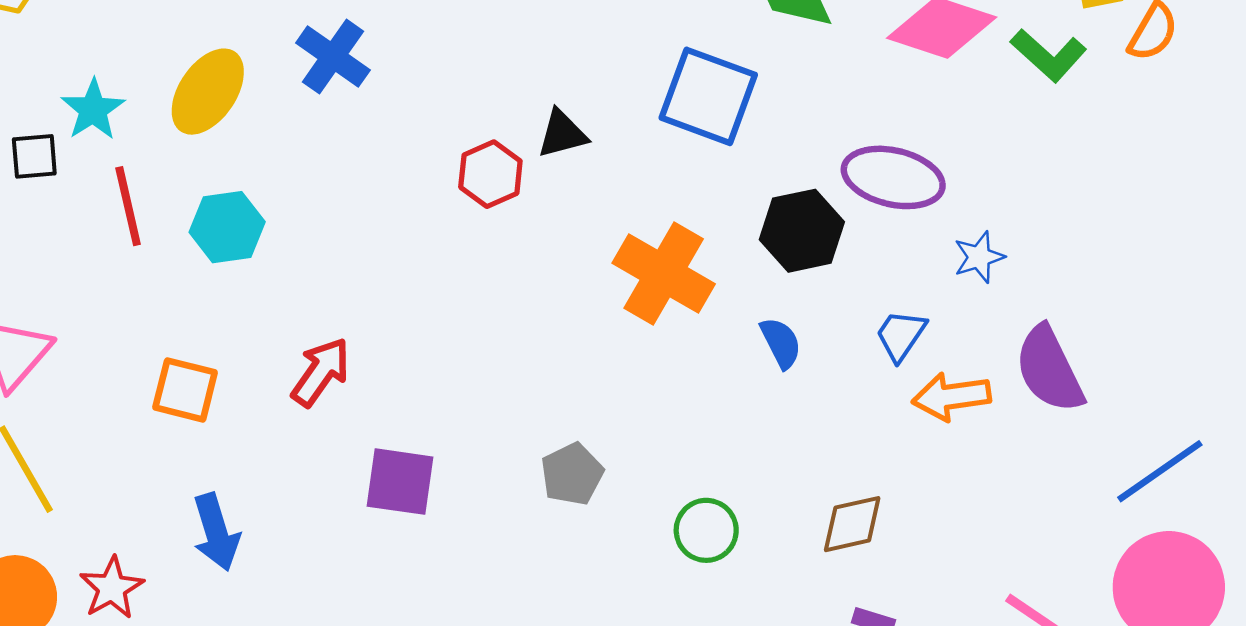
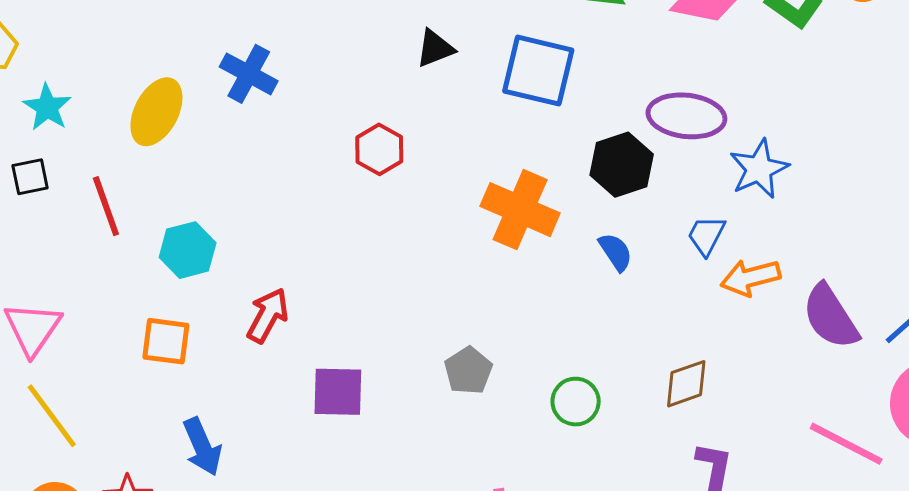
cyan star: (93, 110) -> (47, 107), moved
black triangle: (562, 134) -> (435, 48), moved
cyan hexagon: (227, 227) -> (188, 250), moved
blue star: (979, 257) -> (759, 169), size x1.5
purple semicircle: (1049, 369) -> (830, 317), moved

